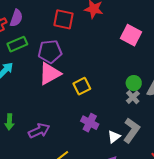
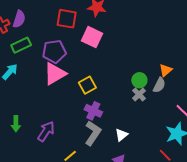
pink square: (131, 35) -> (92, 37), moved
purple cross: (90, 123) -> (93, 111), moved
gray L-shape: (131, 130) -> (93, 133), moved
purple arrow: (39, 131) -> (46, 131), turned -30

